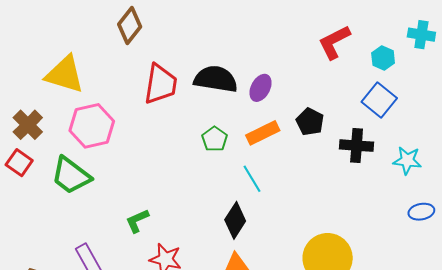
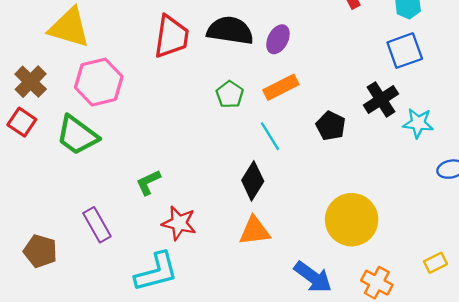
blue square: (379, 100) -> (405, 51), turned 32
black pentagon: (310, 122) -> (331, 126), moved
black cross: (357, 146) -> (381, 99), turned -36
cyan star: (407, 160) -> (418, 123), moved

